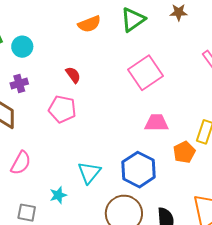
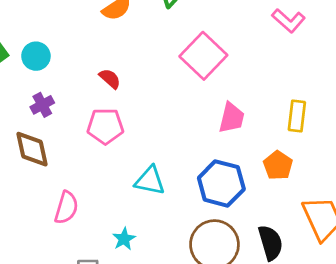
pink trapezoid: (156, 123) -> (231, 118), turned 115
orange pentagon: (184, 152) -> (278, 165), moved
cyan triangle: (89, 173) -> (150, 181), moved, turned -45

